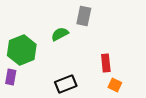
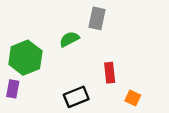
red rectangle: (106, 63) -> (110, 73), moved

